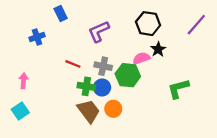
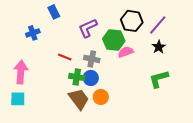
purple line: (196, 25) -> (158, 25), moved
black star: (158, 49) -> (159, 47), moved
green hexagon: (128, 75) -> (114, 40), moved
pink arrow: (24, 81) -> (21, 72), size x1.6
cyan square: (20, 111) -> (18, 99), turned 35

